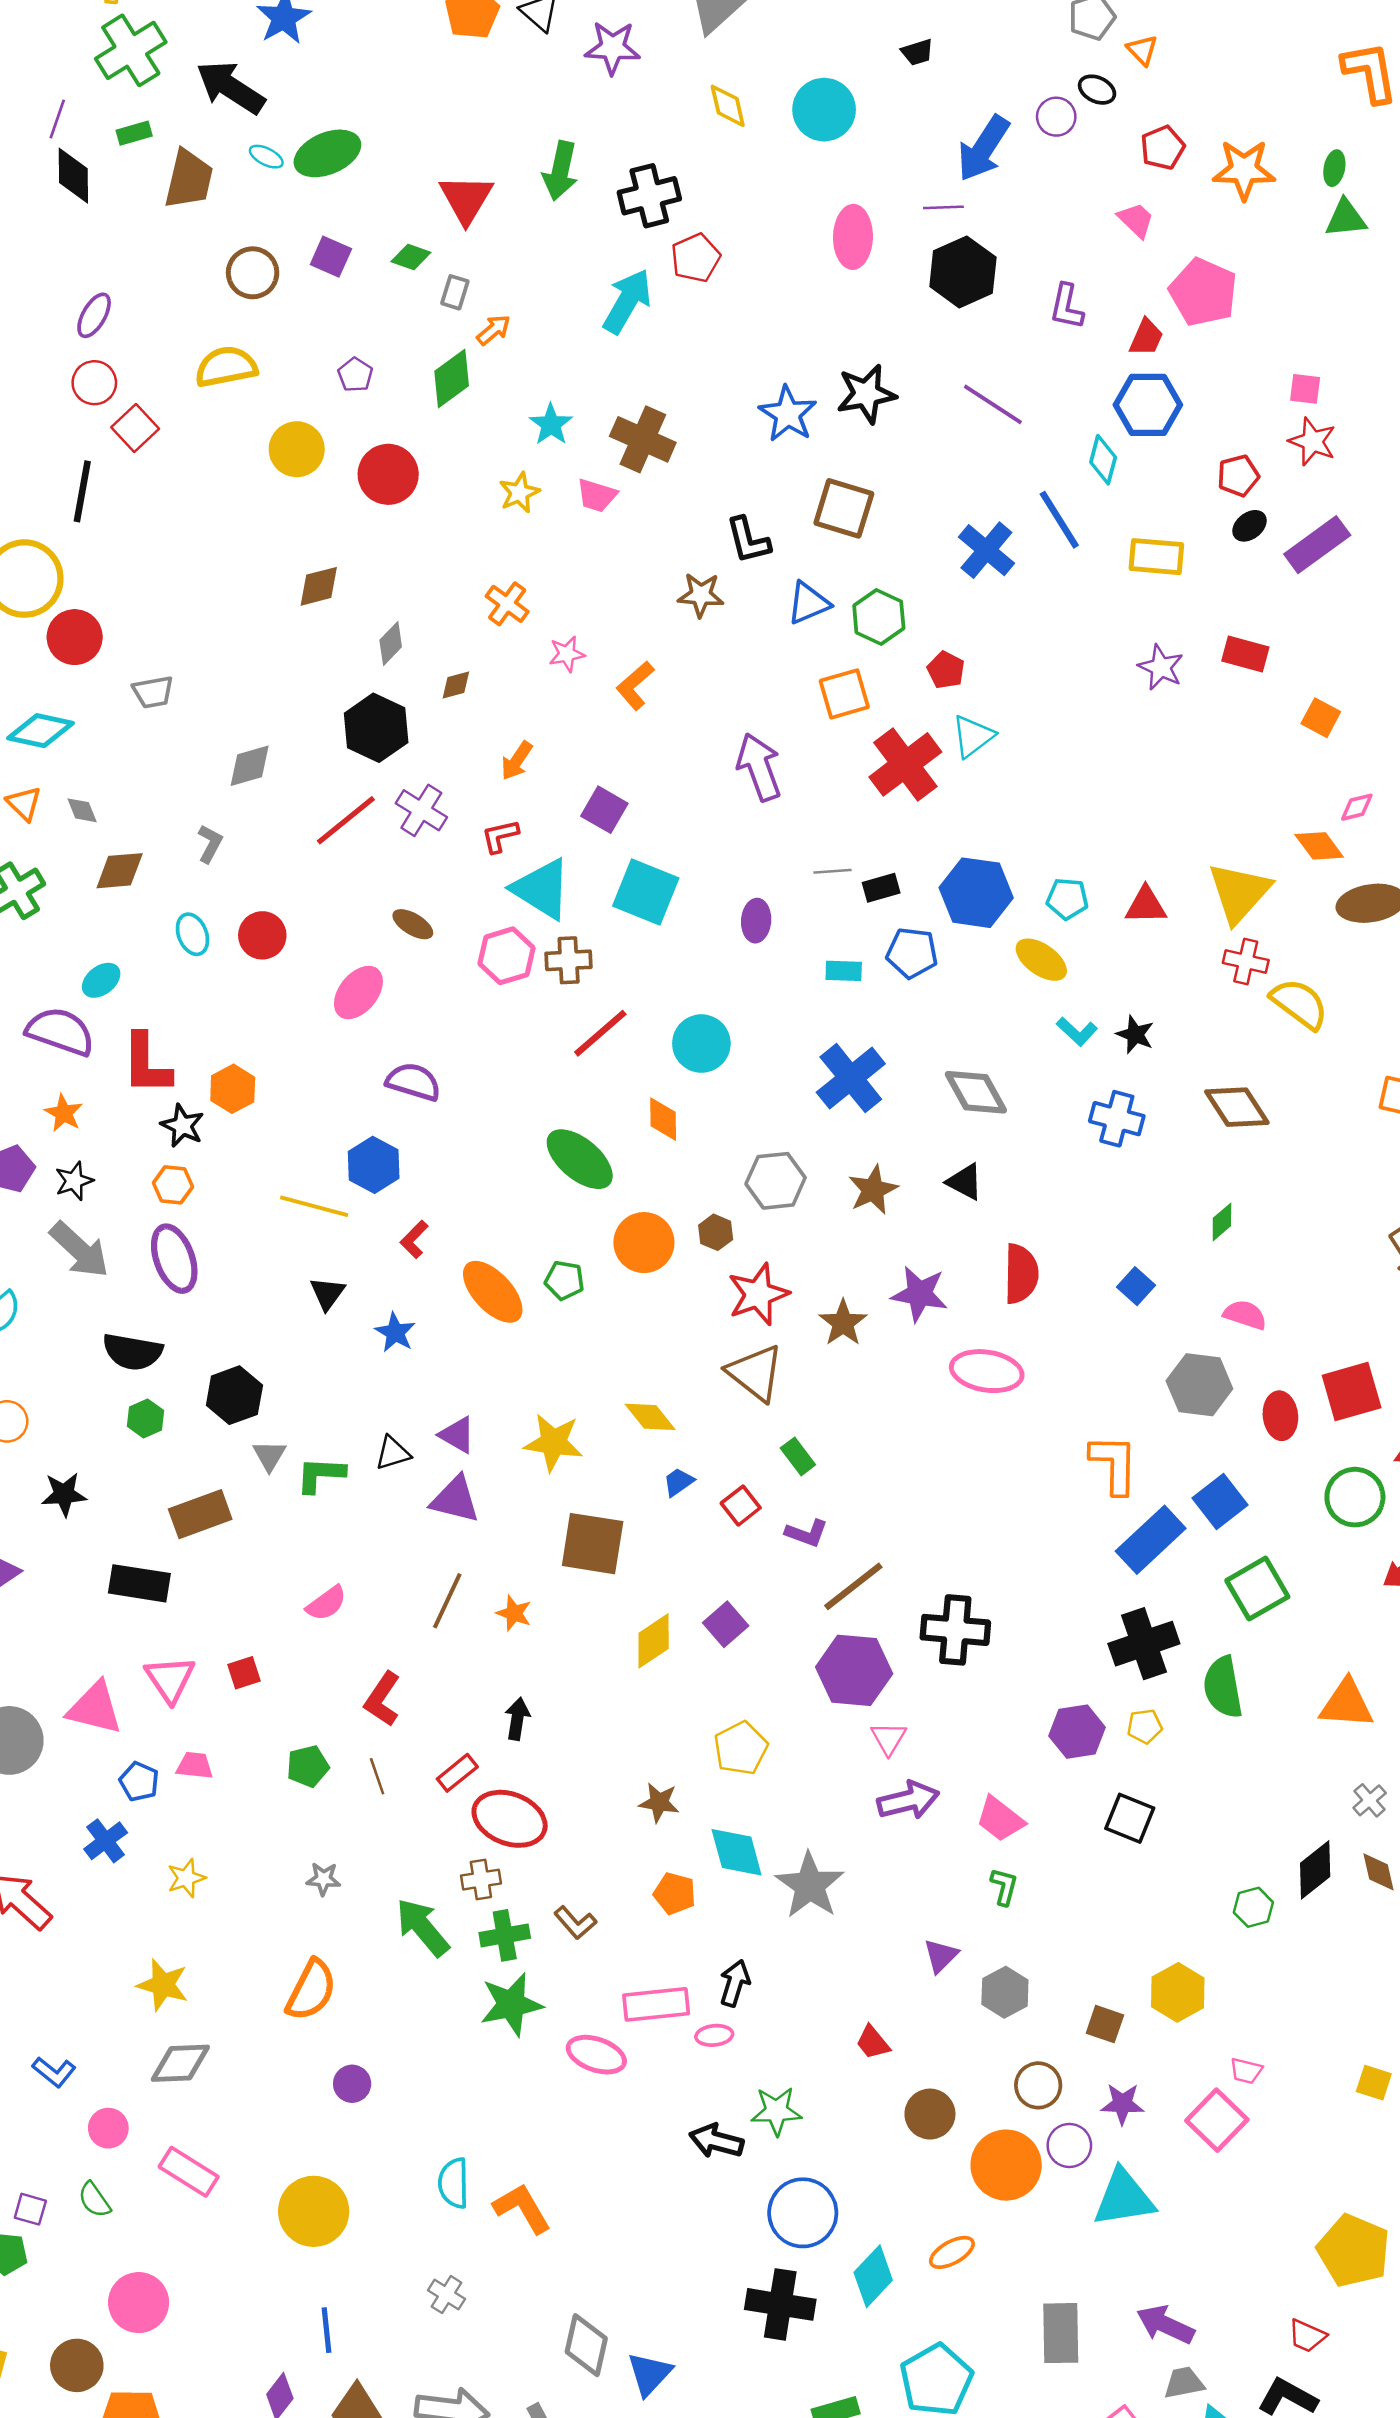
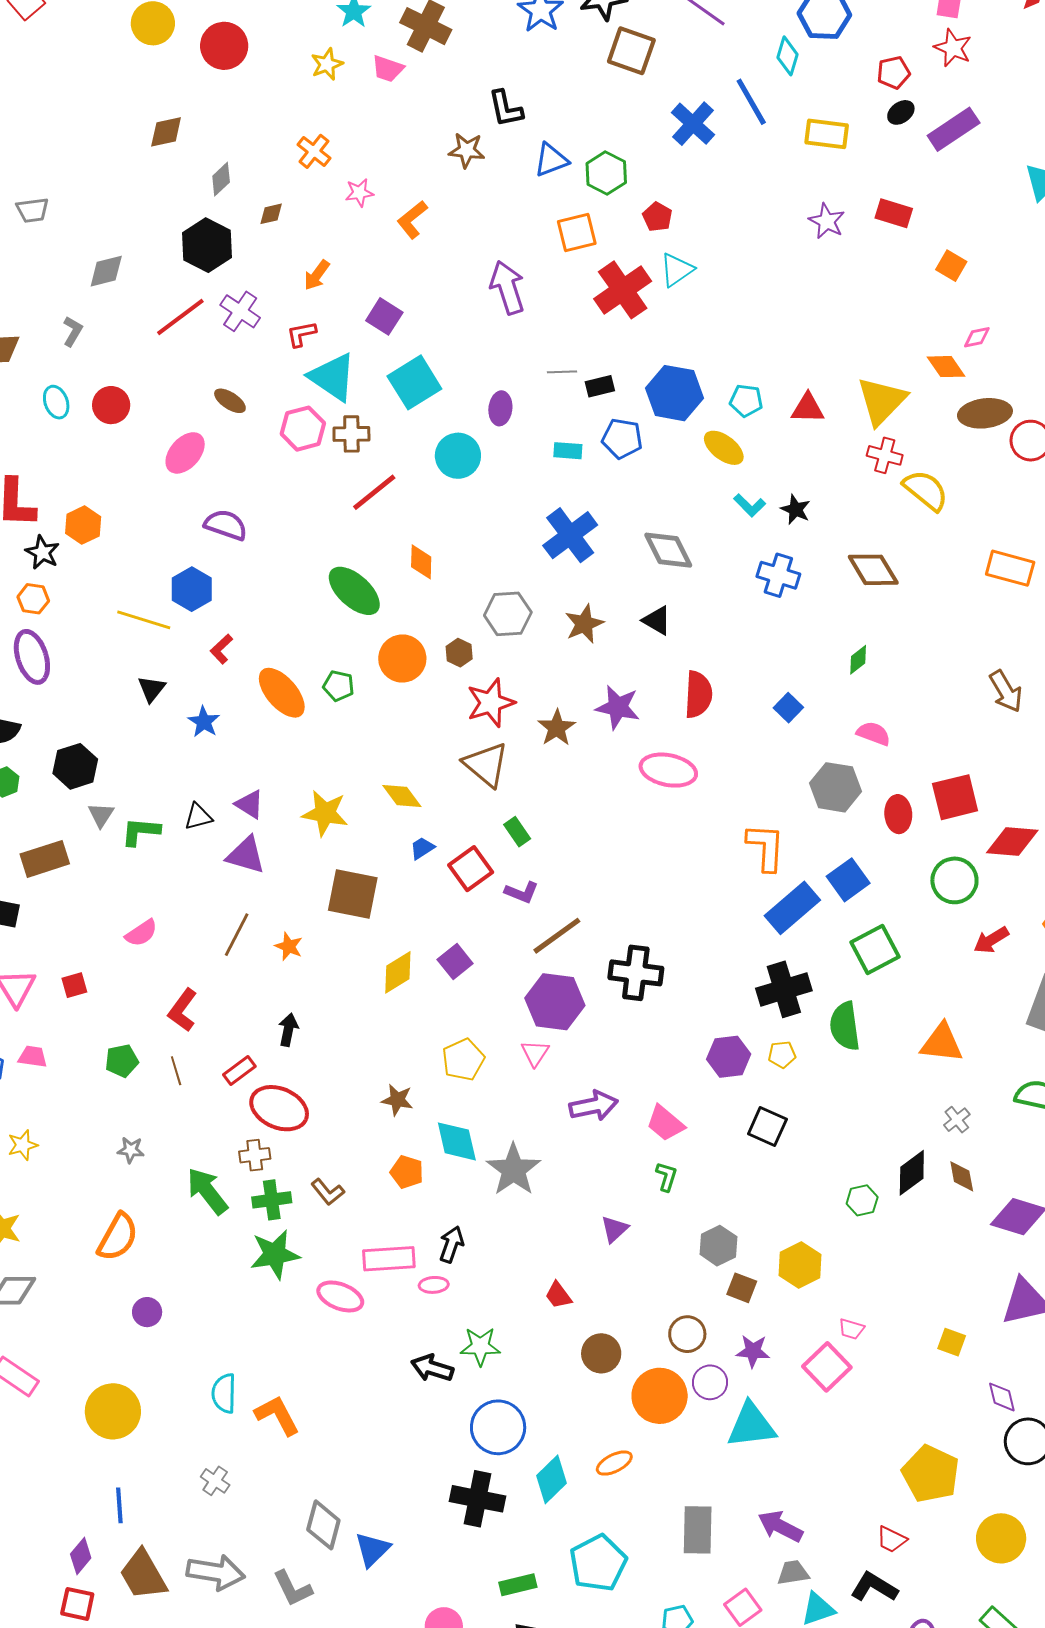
brown square: (844, 508) -> (631, 51), moved
cyan square: (646, 892) -> (414, 382), turned 34
cyan circle: (701, 1044) -> (458, 456), moved
red square: (741, 1506) -> (471, 869), size x1.4
pink triangle: (889, 1738) -> (535, 1053), moved
gray hexagon: (1005, 1992) -> (718, 1246), moved

